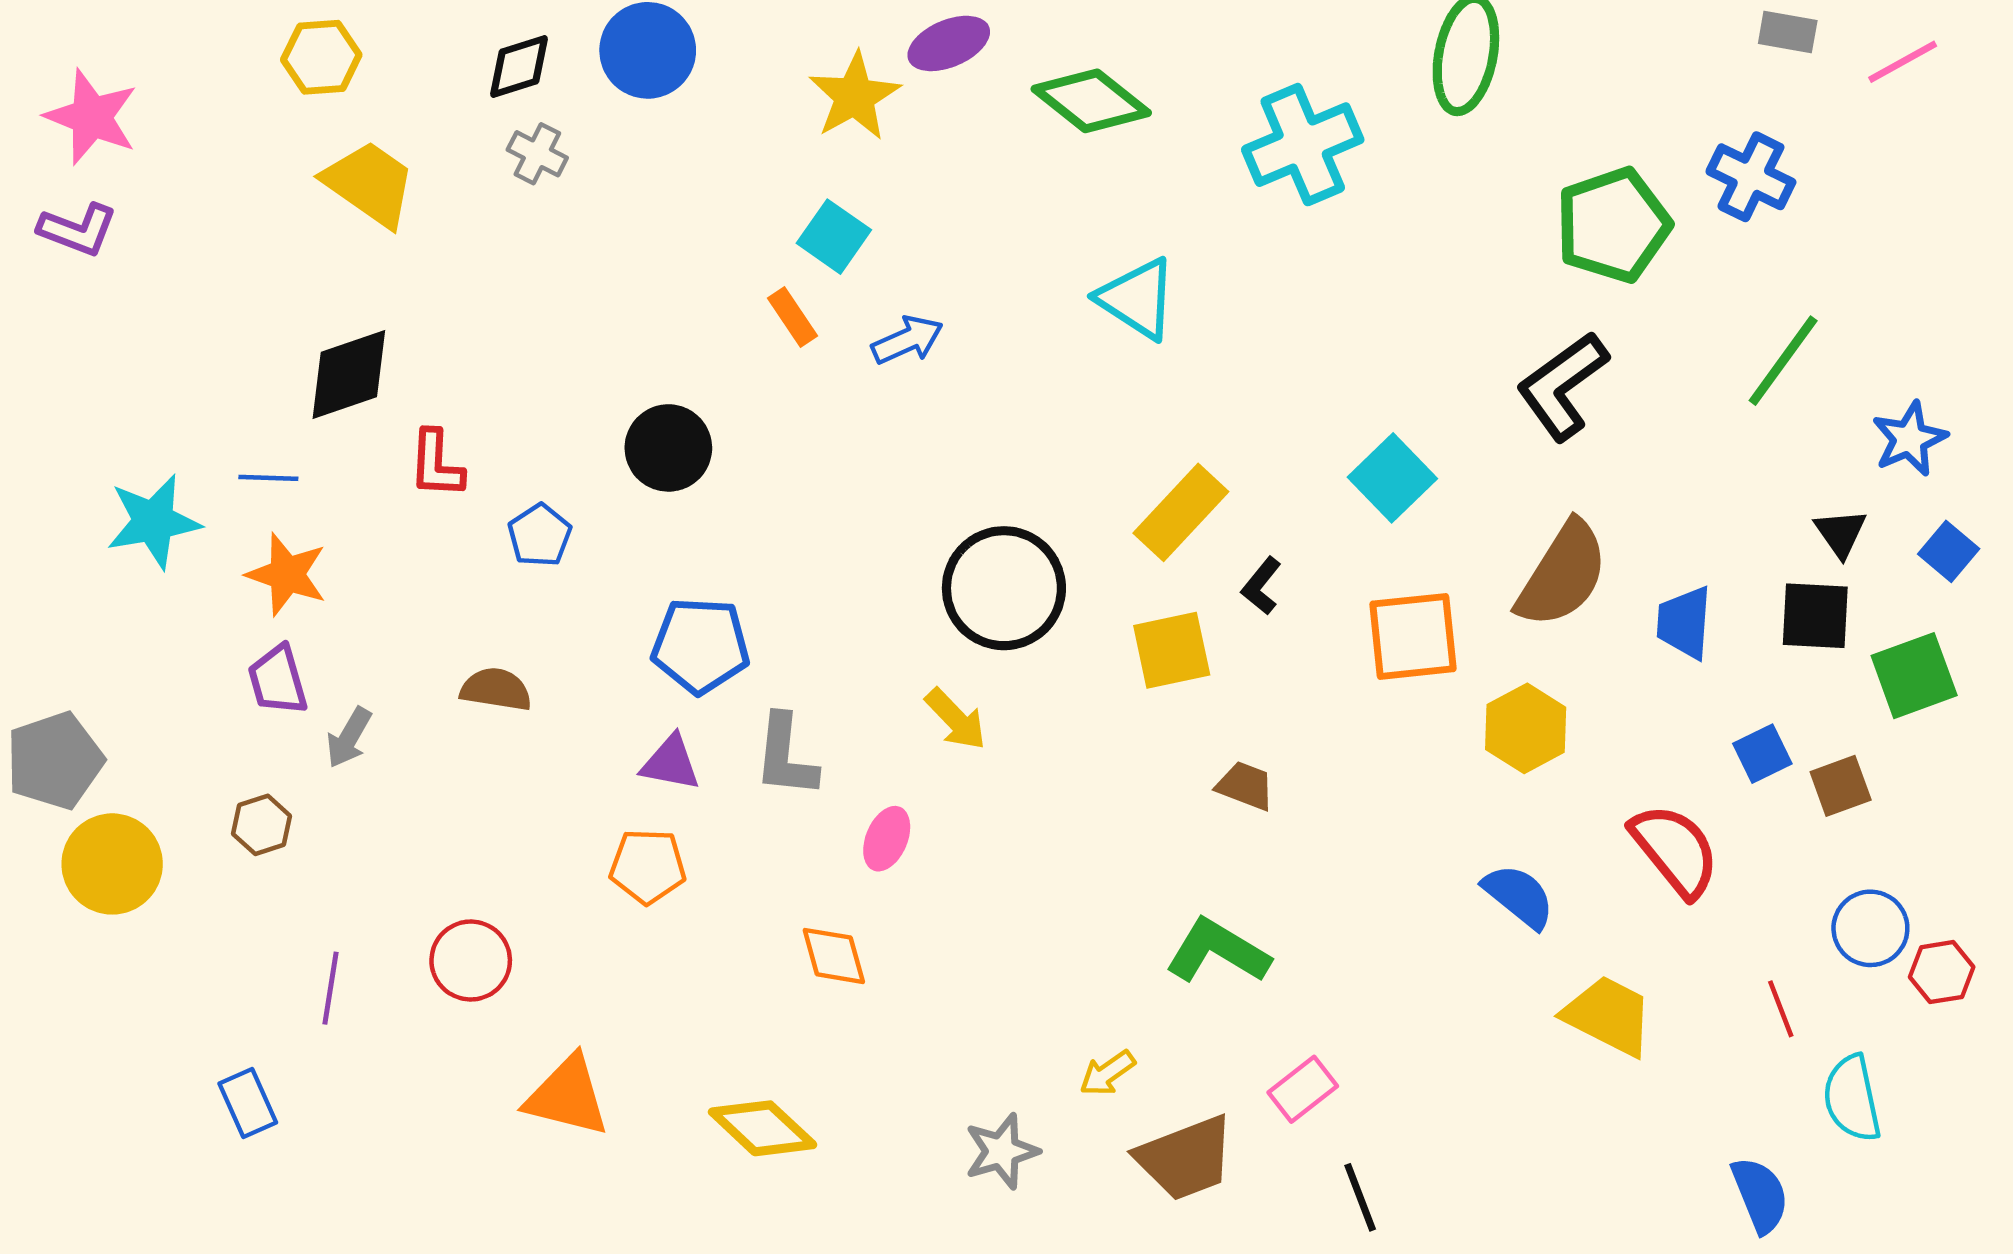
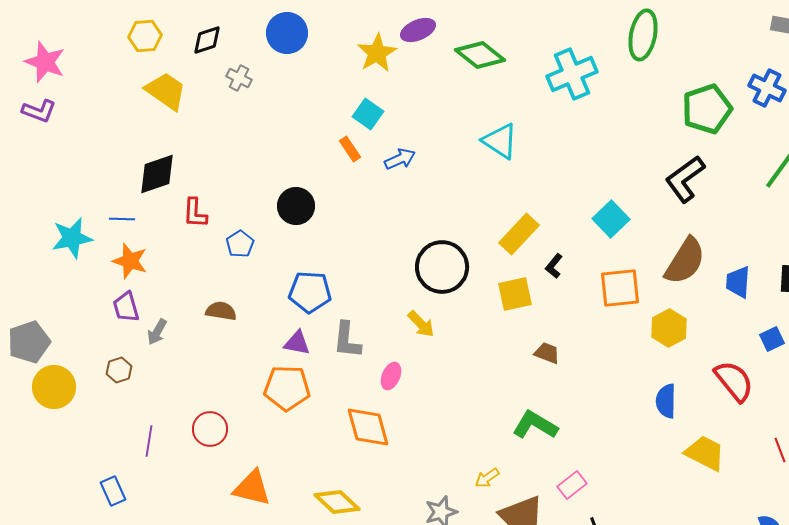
black diamond: (519, 66) -> (207, 40), moved
orange pentagon: (648, 866) -> (287, 388), size x1.4
blue semicircle: (1519, 896) -> (666, 401), turned -128
orange diamond: (834, 956) -> (368, 427), size x1.5

